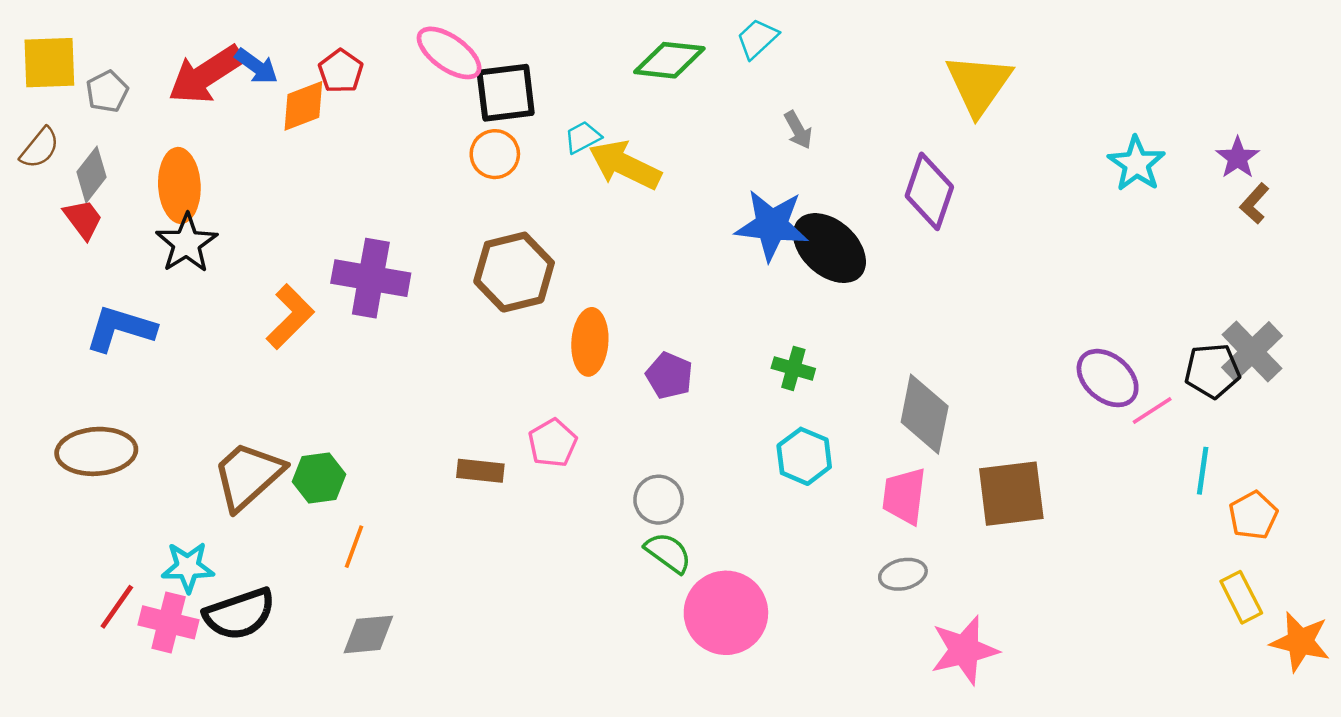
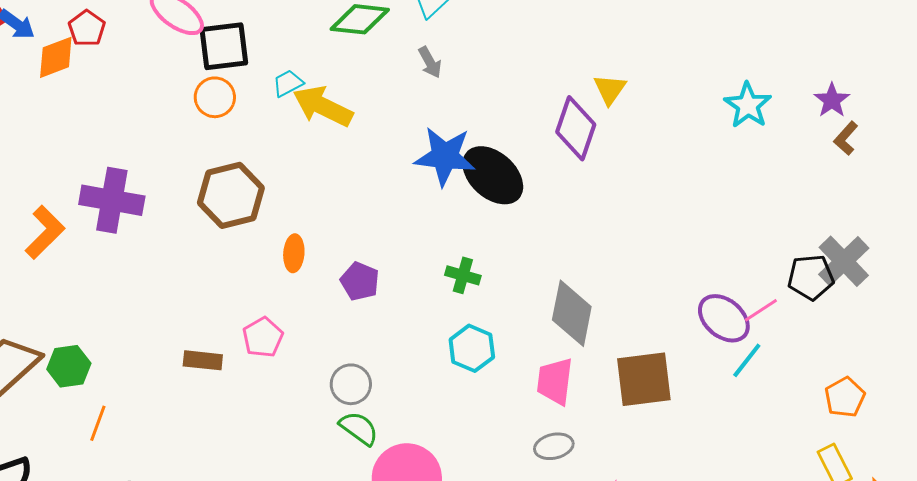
yellow triangle: (979, 84) -> (610, 89), moved, size x0.6
gray arrow: (798, 130) -> (430, 62), moved
orange ellipse: (590, 342) -> (294, 253), size x0.7
purple ellipse: (1108, 378) -> (724, 318), moved
cyan line: (1203, 471) -> (747, 360), moved, turned 30

